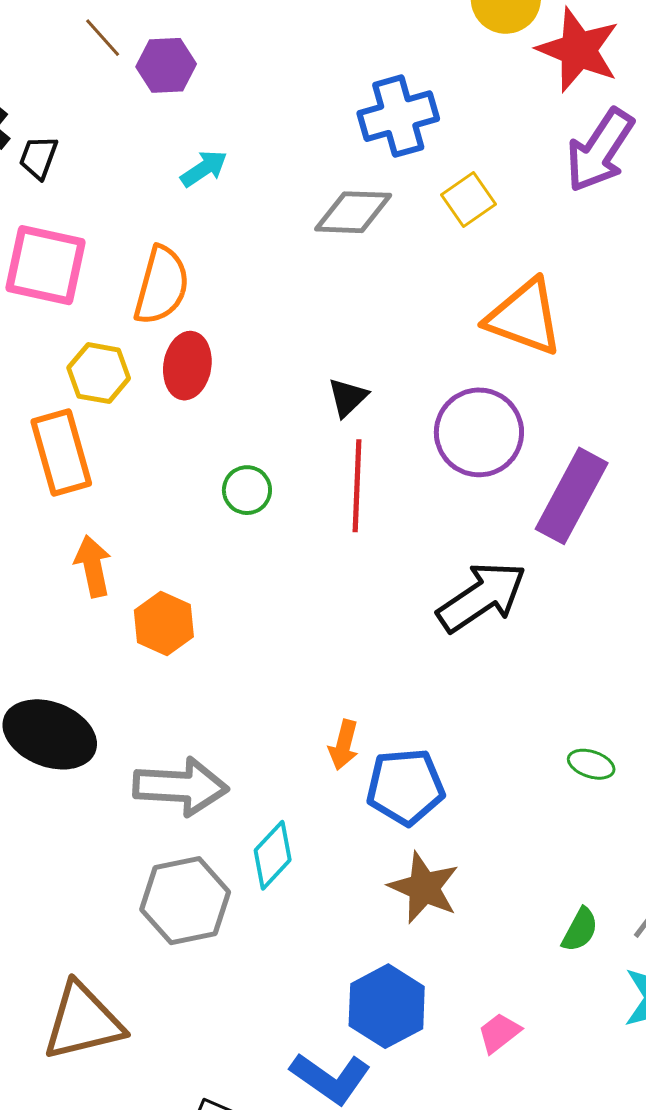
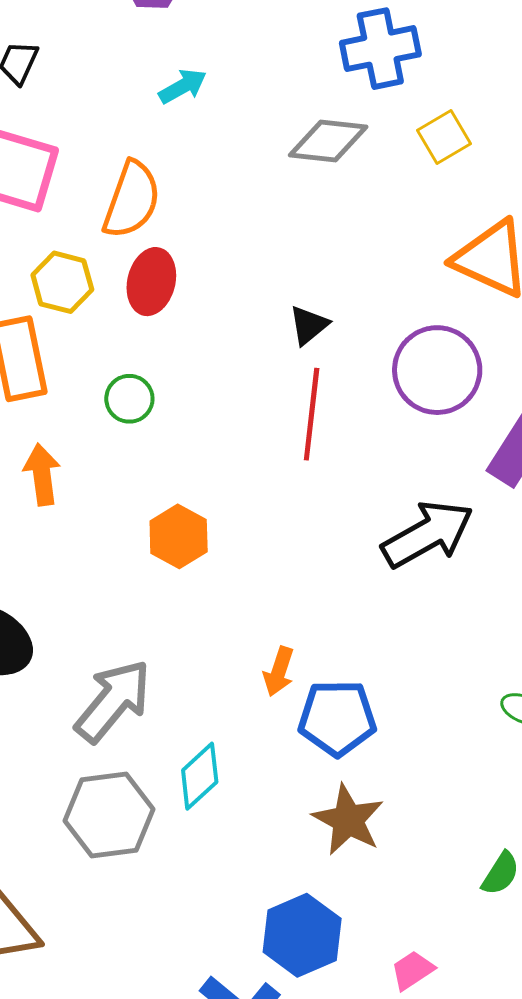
green circle: (247, 490) -> (129, 399), moved
orange hexagon: (164, 623) -> (179, 536), moved
gray arrow: (181, 787) -> (113, 701), turned -58

